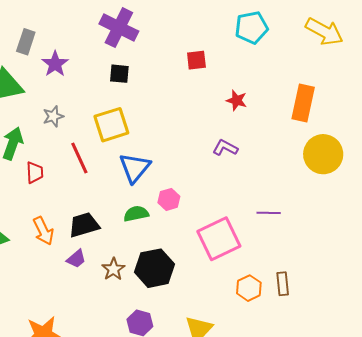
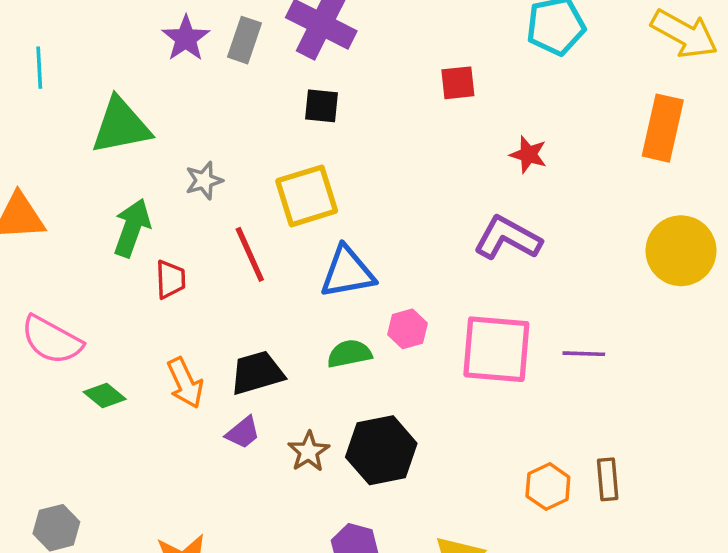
gray rectangle: (26, 42) -> (245, 40), moved
purple star: (55, 64) -> (186, 38), moved
orange rectangle: (303, 103) -> (663, 128), moved
purple L-shape: (225, 148) -> (508, 238), size x1.5
blue triangle: (135, 168) -> (347, 272), turned 40
pink square: (219, 239) -> (496, 349), moved, turned 30

